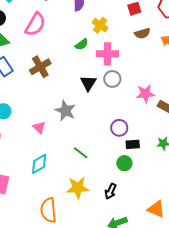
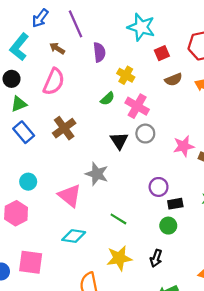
pink cross: (107, 54) -> (137, 106), turned 35
pink triangle: (39, 127) -> (70, 196), size x1.6
cyan diamond: (39, 164) -> (74, 236), turned 45

